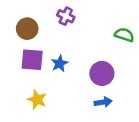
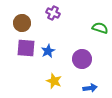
yellow star: (37, 100) -> (54, 81), moved
blue arrow: (103, 102) -> (90, 88), moved

